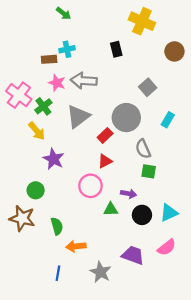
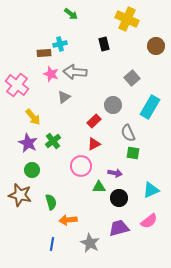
green arrow: (64, 13) -> (71, 14), moved
green cross: (43, 106) -> (53, 141), moved
gray triangle: (78, 116) -> (64, 97), moved, size x0.6
gray circle: (126, 118) -> (113, 105), size x0.7
cyan rectangle: (168, 120) -> (150, 107), size x1.6
purple star: (54, 159) -> (28, 143), moved
black circle: (142, 215) -> (119, 198), moved
purple trapezoid: (133, 255) -> (119, 228), turned -35

